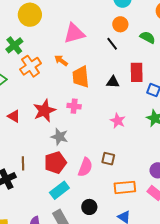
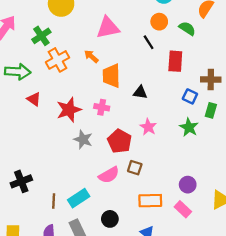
green semicircle: (148, 37) -> (187, 28), moved
red rectangle: (137, 72) -> (175, 61), moved
black triangle: (113, 82) -> (140, 92), moved
red triangle: (14, 116) -> (34, 99), moved
brown line: (23, 163) -> (54, 201), moved
red pentagon: (55, 163) -> (120, 141), moved, turned -30
pink semicircle: (85, 167) -> (109, 175), turned 36

